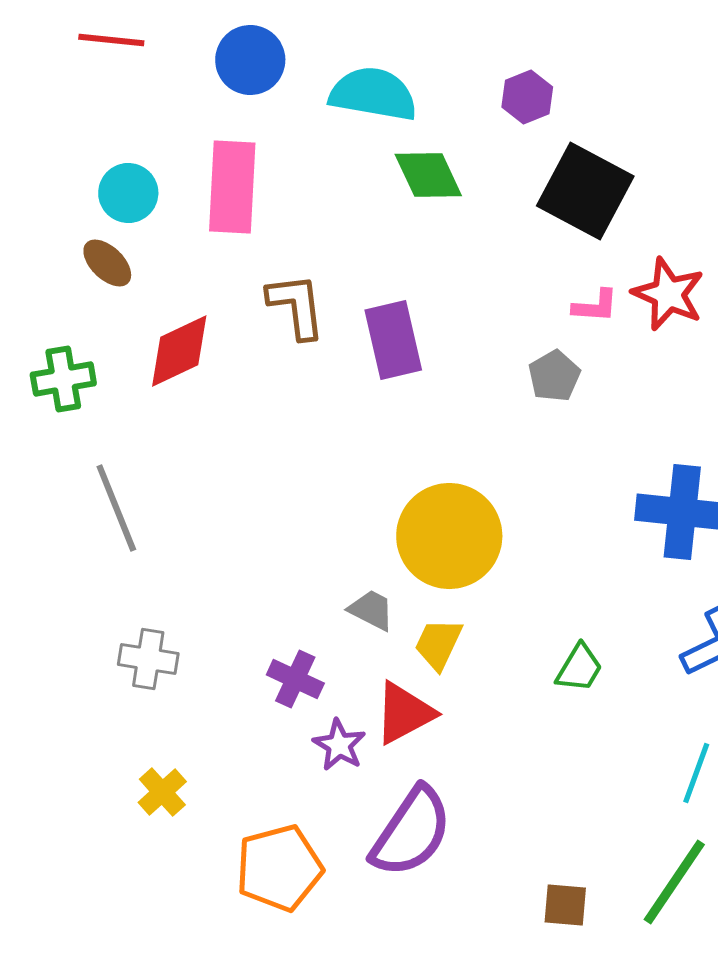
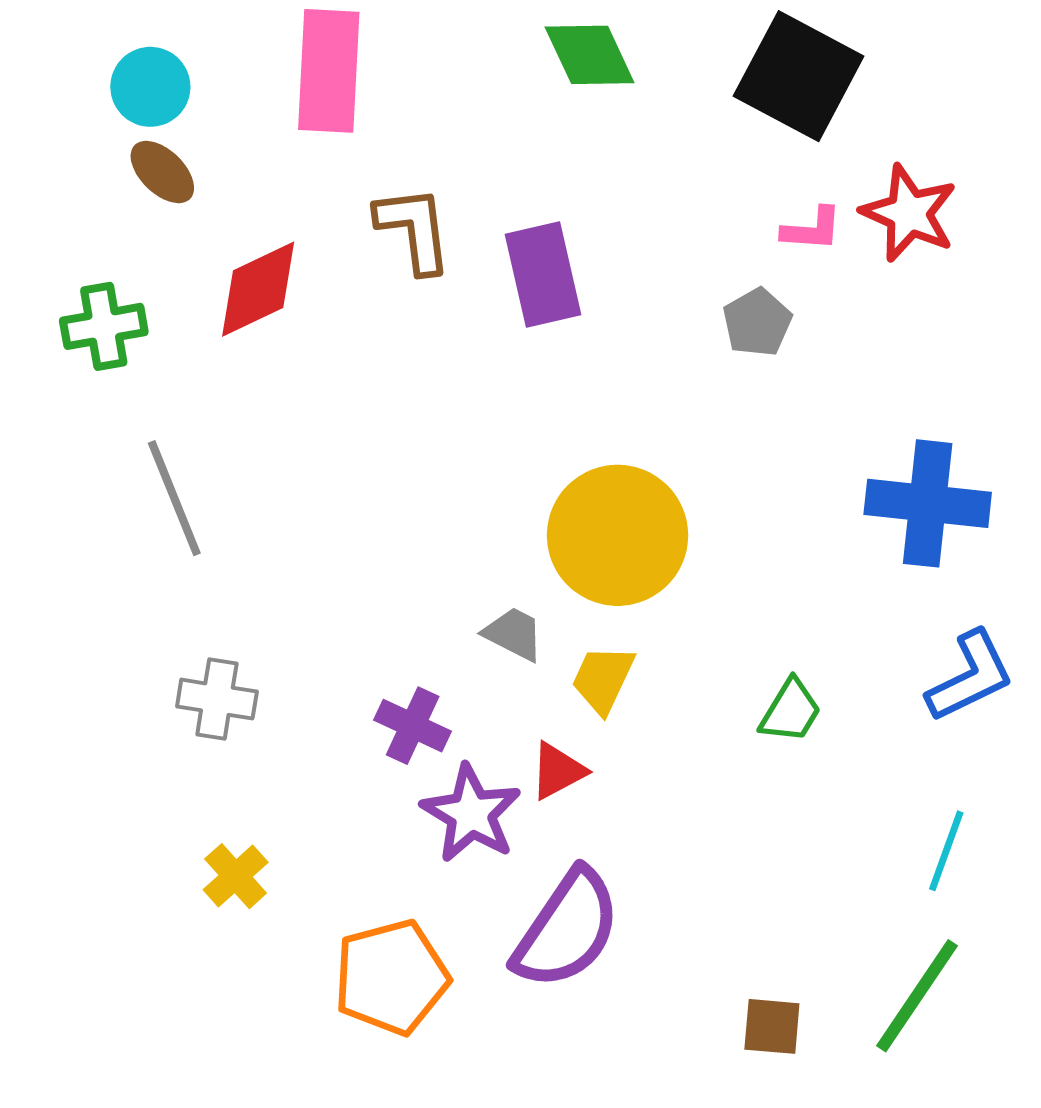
cyan circle: (128, 193) -> (150, 87), moved
red triangle: (404, 713) -> (558, 771), size x0.7
purple star: (339, 745) -> (471, 813), size x1.4

